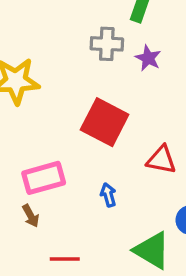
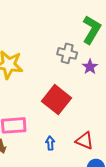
red triangle: (161, 160) -> (85, 141), moved

